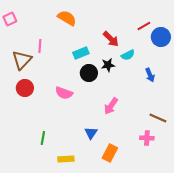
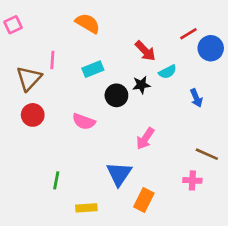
cyan rectangle: (81, 53) -> (93, 69), moved
blue triangle: (91, 133) -> (119, 174), size x1.5

